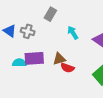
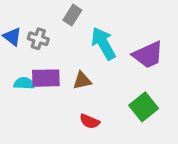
cyan arrow: (73, 33) -> (103, 43), size x1.6
red semicircle: (67, 68) -> (90, 121), moved

